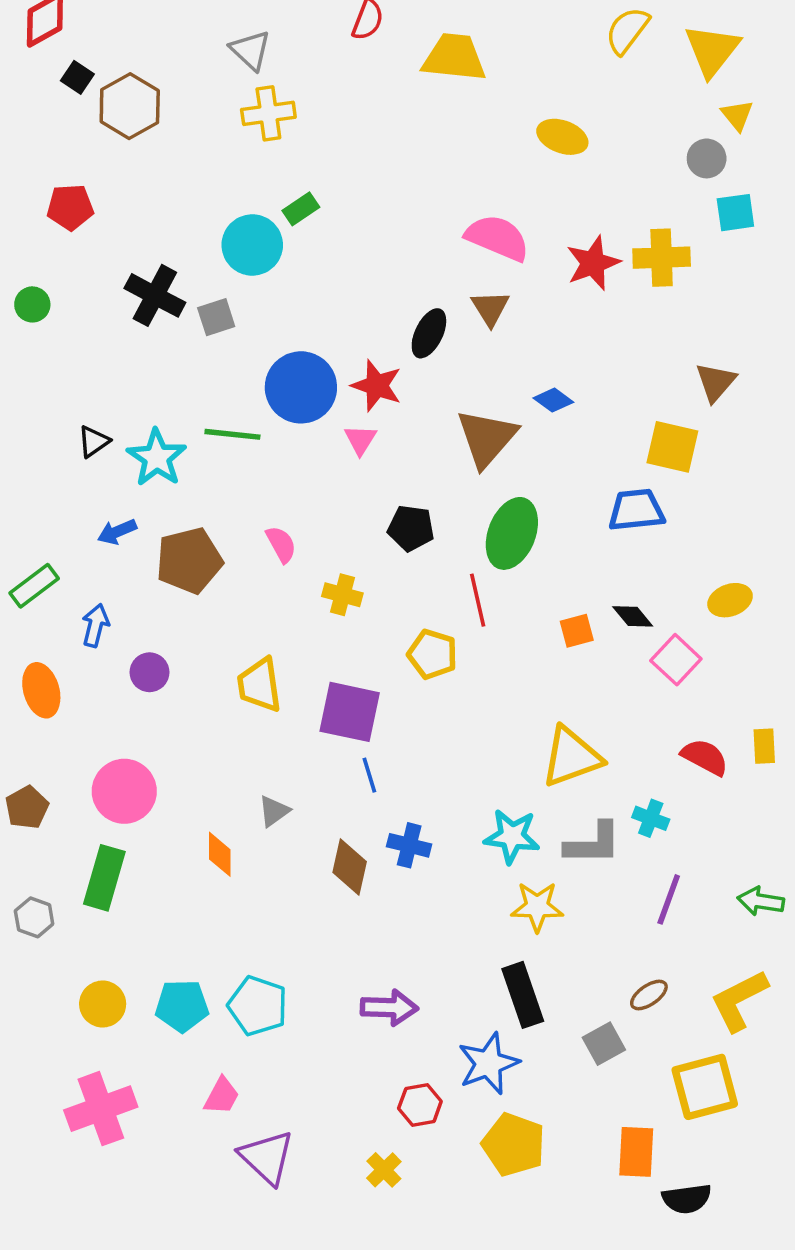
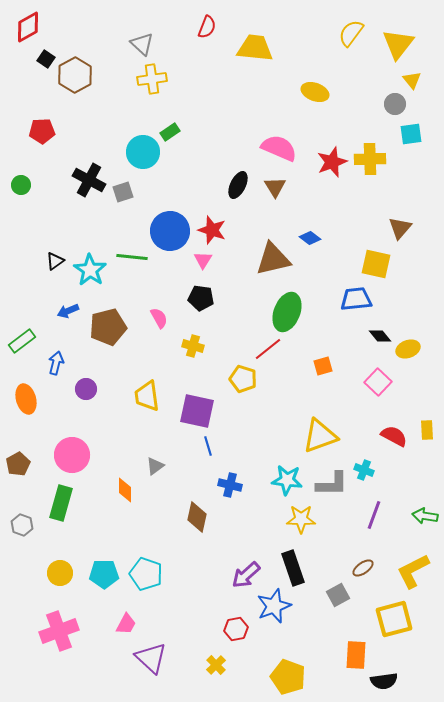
black ellipse: (429, 333) -> (238, 185), moved
brown triangle: (487, 438) -> (273, 259), turned 36
black pentagon: (411, 528) -> (201, 298), moved
red line: (478, 600) -> (268, 349), turned 64
black diamond: (633, 616) -> (380, 336), moved
brown diamond: (350, 867) -> (197, 517), moved
purple arrow: (389, 1008) -> (246, 575), moved, turned 136
yellow pentagon: (514, 1145) -> (288, 677), moved

